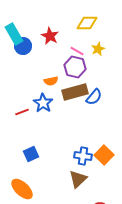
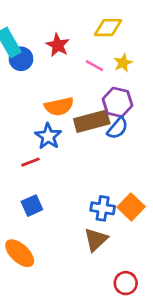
purple hexagon: (75, 67) -> (118, 102), moved
orange semicircle: (51, 81) -> (59, 106), size x1.5
red line: (22, 112) -> (31, 162), moved

